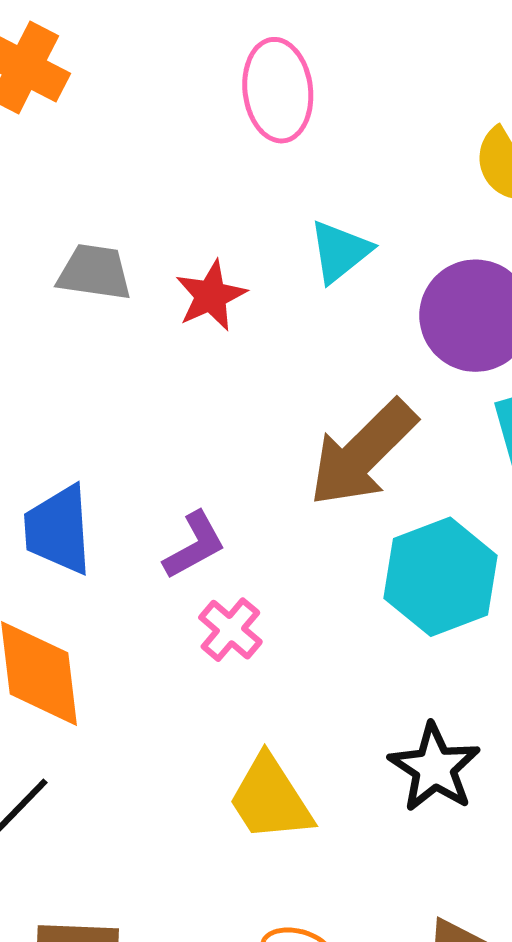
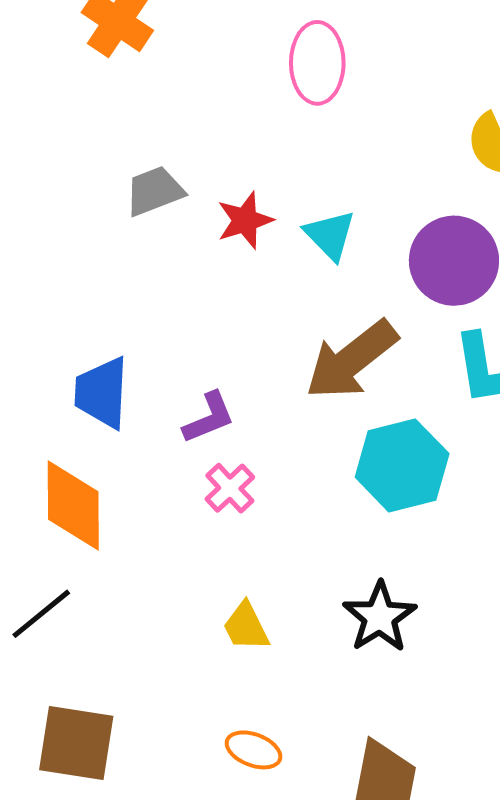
cyan triangle: (340, 251) -> (330, 235), moved, turned -42
gray trapezoid: (95, 272) -> (154, 191), turned -36
yellow trapezoid: (270, 799) -> (246, 627), size x0.7

